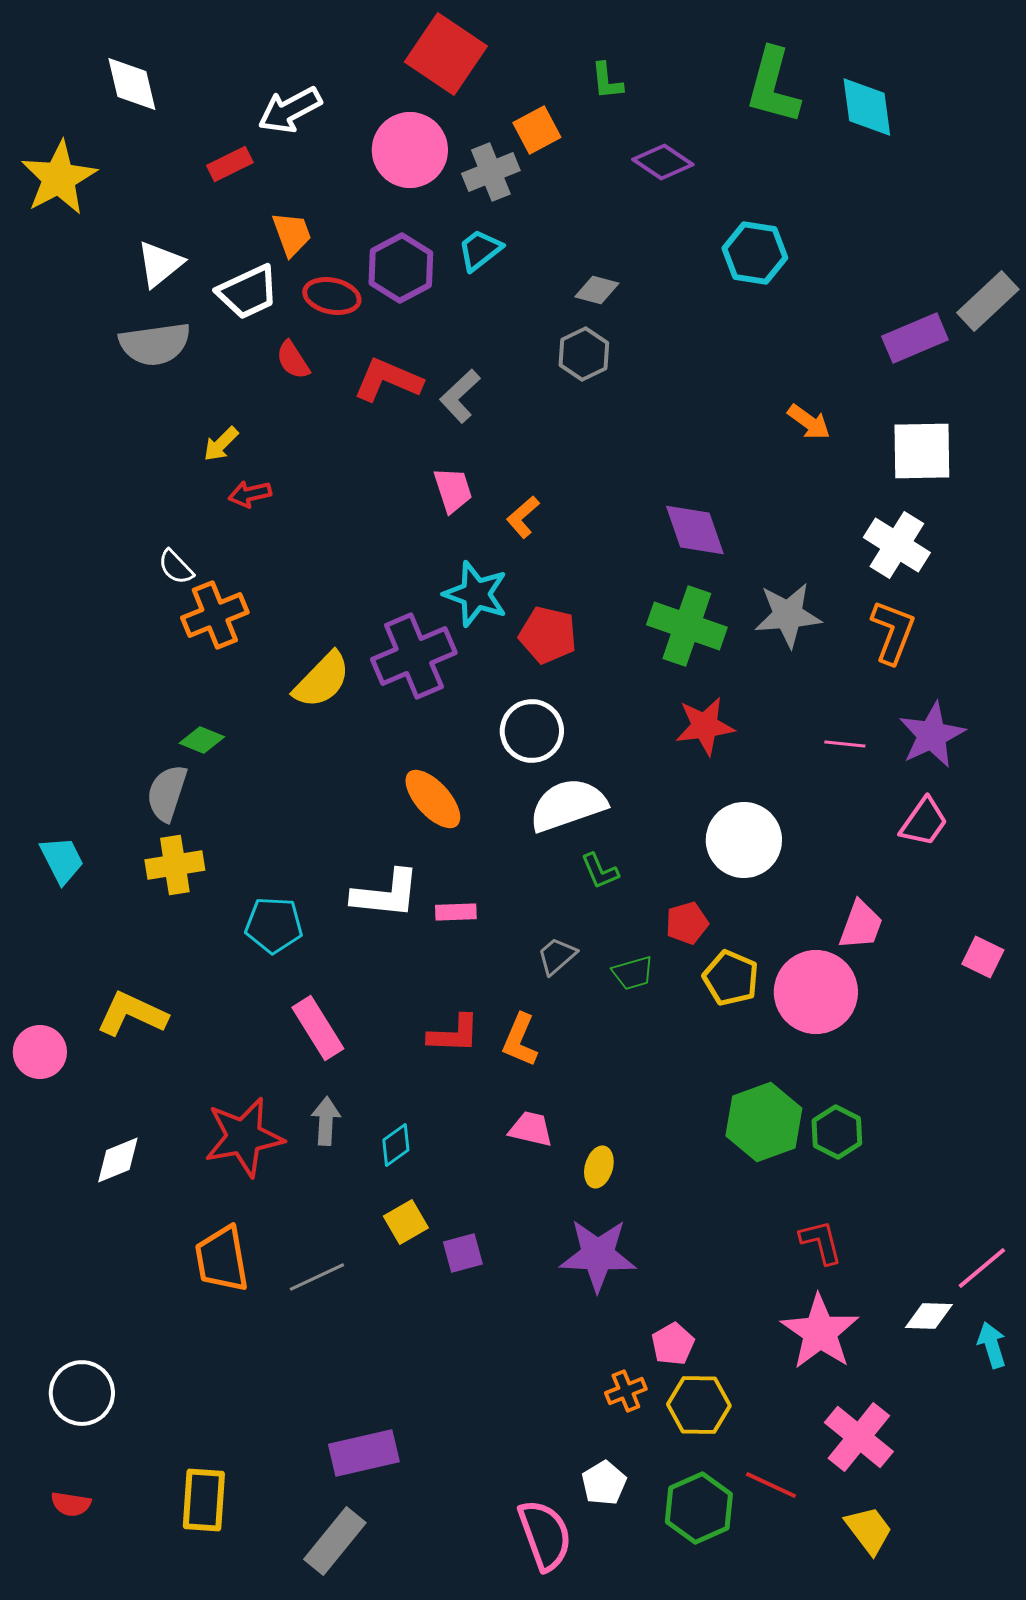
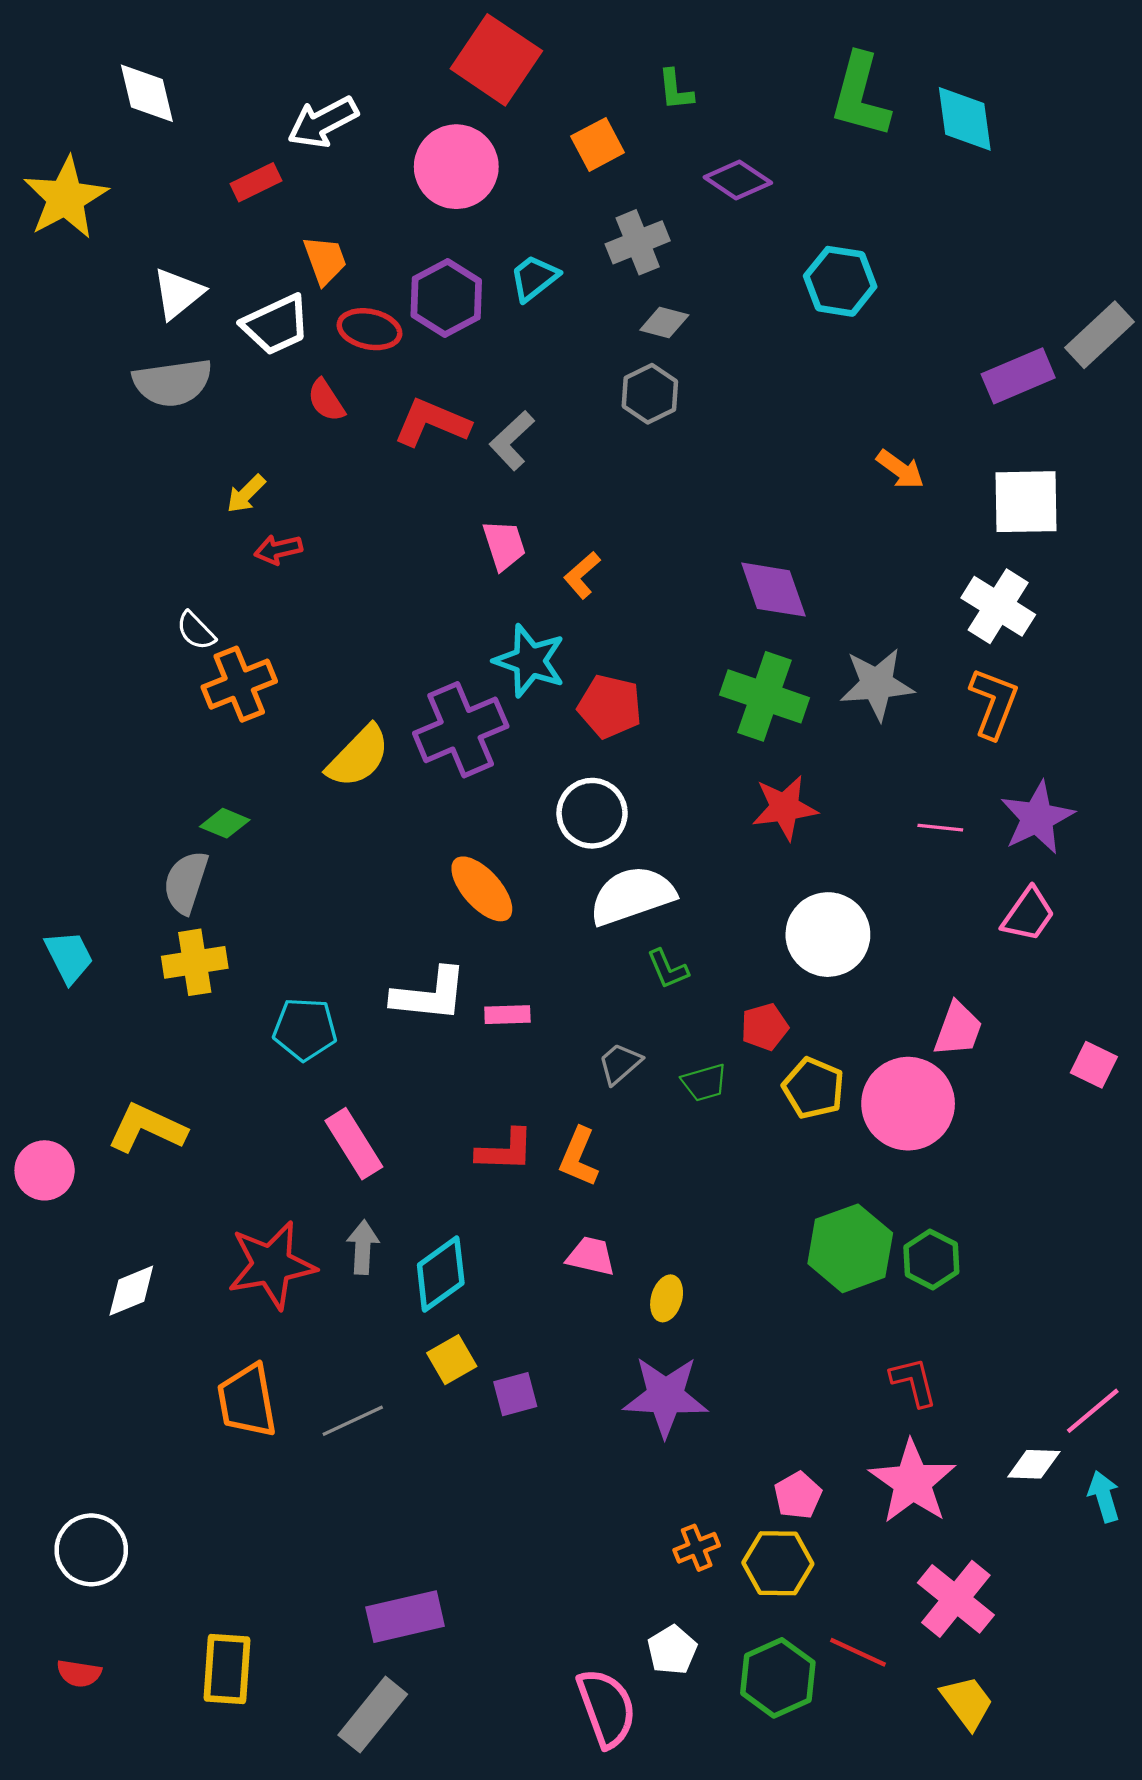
gray cross: (491, 172) -> (638, 242), moved
cyan diamond: (396, 1145) -> (441, 1274), size x1.6
pink pentagon: (673, 1344) -> (798, 1495), moved

